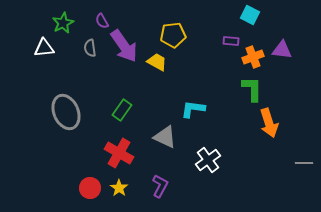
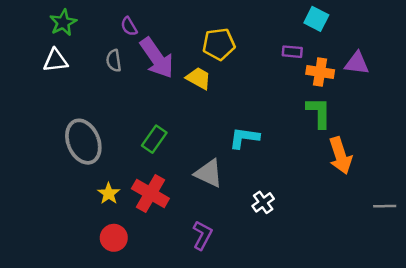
green star: (63, 23) -> (63, 23), moved
orange cross: (253, 57) -> (320, 72), turned 30
white cross: (208, 160) -> (263, 202), size x0.7
yellow star: (119, 188) -> (109, 193), moved

